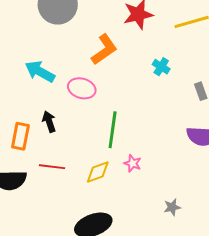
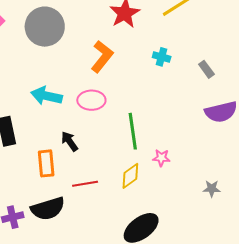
gray star: (172, 207) -> (212, 189), turned 30

